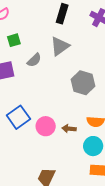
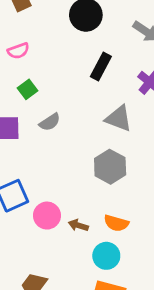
green square: (14, 40) -> (27, 89), turned -32
gray triangle: (60, 46) -> (119, 118), moved, turned 45

